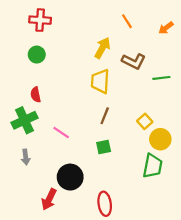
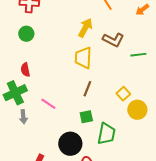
gray arrow: (26, 157) -> (23, 117), moved
green trapezoid: (153, 166) -> (106, 134), moved
black circle: (70, 177) -> (70, 144), moved

